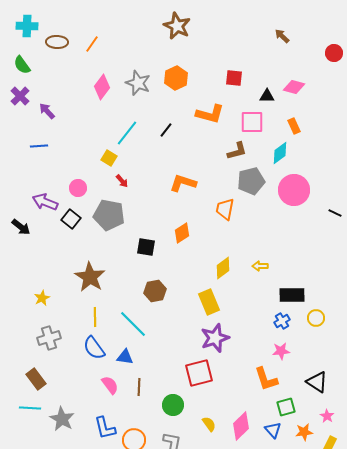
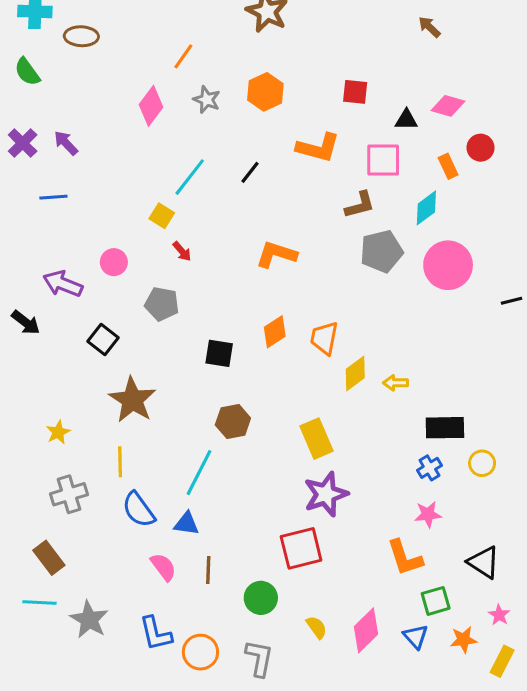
orange line: (92, 44) -> (183, 56), moved
red circle: (334, 53) -> (481, 148), moved
gray star: (138, 83) -> (207, 100), size x0.7
purple cross: (20, 96) -> (23, 143), moved
orange trapezoid: (225, 209) -> (324, 338), moved
black line: (335, 213) -> (511, 301), turned -40
gray pentagon: (109, 215) -> (162, 304), size x0.7
black square: (71, 219) -> (103, 339), moved
yellow diamond: (223, 268) -> (355, 374), moved
yellow line: (95, 317) -> (120, 462), moved
cyan line: (133, 324) -> (199, 473), turned 72

